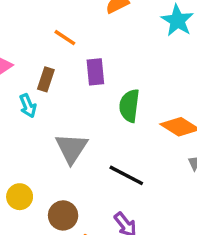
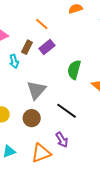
purple rectangle: (95, 72) -> (47, 47), moved, turned 49
brown circle: (63, 215) -> (32, 118), moved

